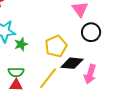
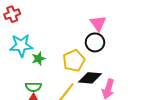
black circle: (91, 32) -> (95, 42), moved

